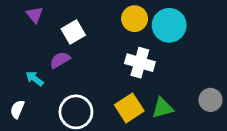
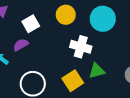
yellow circle: (135, 19) -> (66, 15), moved
green triangle: (163, 108) -> (97, 71), moved

